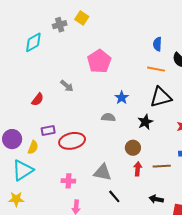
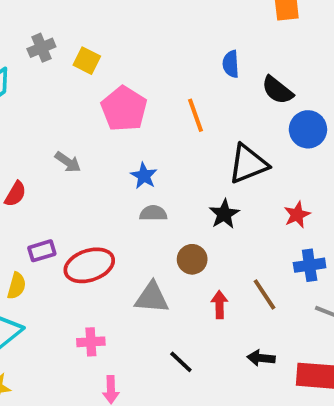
yellow square: (82, 18) -> (87, 61), moved
orange line: (156, 69) -> (196, 115), moved, turned 66
blue star: (122, 98) -> (144, 176), moved
brown circle: (133, 148) -> (192, 259), moved
brown line: (162, 166) -> (264, 294), turned 66
gray triangle: (103, 172) -> (152, 298), moved

